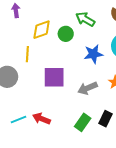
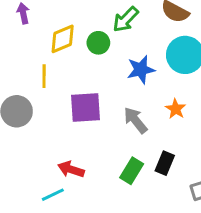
green arrow: (85, 19) -> (126, 19), turned -72
gray arrow: (88, 88) -> (135, 120), turned 78
cyan line: (19, 119) -> (53, 195), moved

